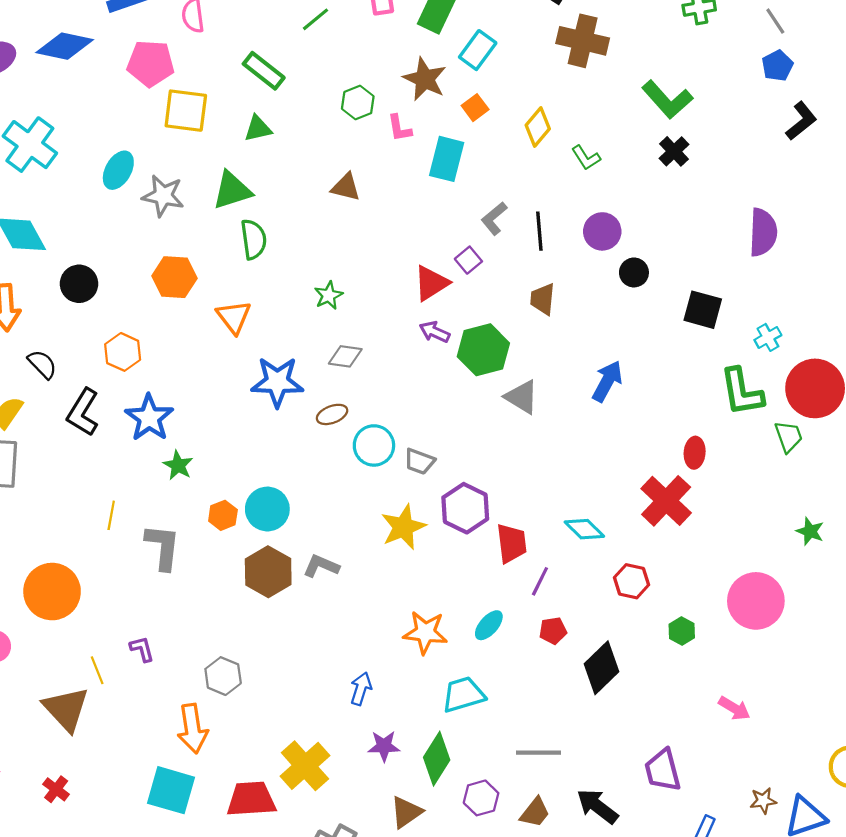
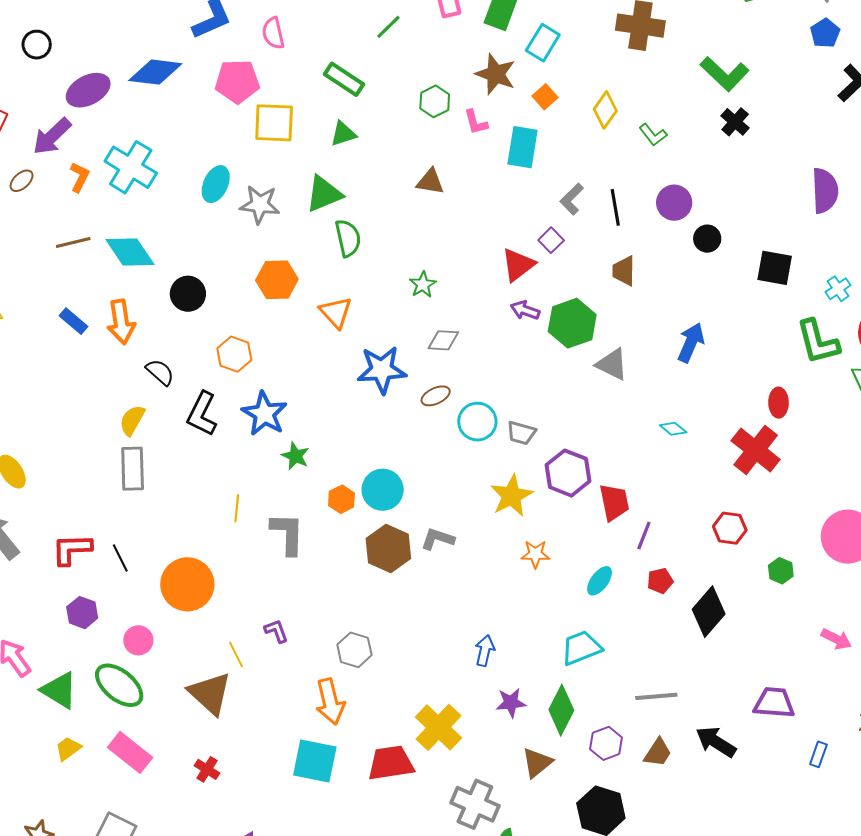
cyan diamond: (584, 529) -> (673, 429), moved, size x0.7
orange star: (425, 632) -> (535, 554), moved, size x0.7
purple trapezoid: (663, 770) -> (774, 703), turned 114

